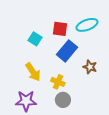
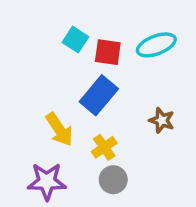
cyan square: (35, 39) -> (75, 40), moved
blue rectangle: (67, 51) -> (99, 95), moved
yellow cross: (58, 82) -> (104, 147), turned 32

